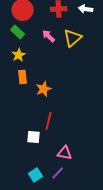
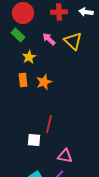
yellow triangle: (73, 38) -> (73, 41), turned -36
yellow star: (19, 55) -> (29, 57), moved
orange star: (44, 89) -> (44, 82), moved

